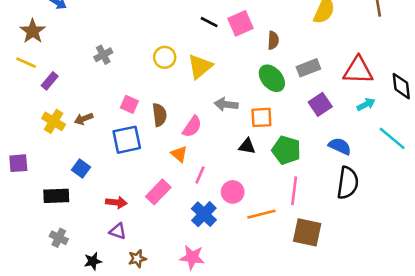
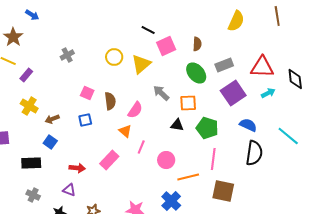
pink square: (241, 23) -> (166, 46), moved
gray arrow: (226, 104) -> (161, 93), turned 36
purple square: (320, 104) -> (233, 93), size x1.4
brown arrow: (84, 119) -> (52, 119), moved
cyan line: (392, 138) -> (288, 136), moved
blue square: (127, 140) -> (85, 120), size x0.6
blue cross: (204, 214) -> (171, 201), moved
purple triangle: (118, 231) -> (69, 190), moved

